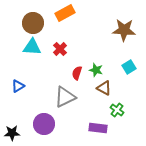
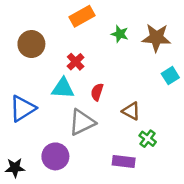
brown circle: (33, 23) -> (31, 44), moved
cyan triangle: (32, 47) -> (63, 88), moved
cyan square: (129, 67) -> (170, 76), moved
green star: (96, 70) -> (120, 34), moved
blue triangle: (18, 86) -> (23, 108), size x1.6

